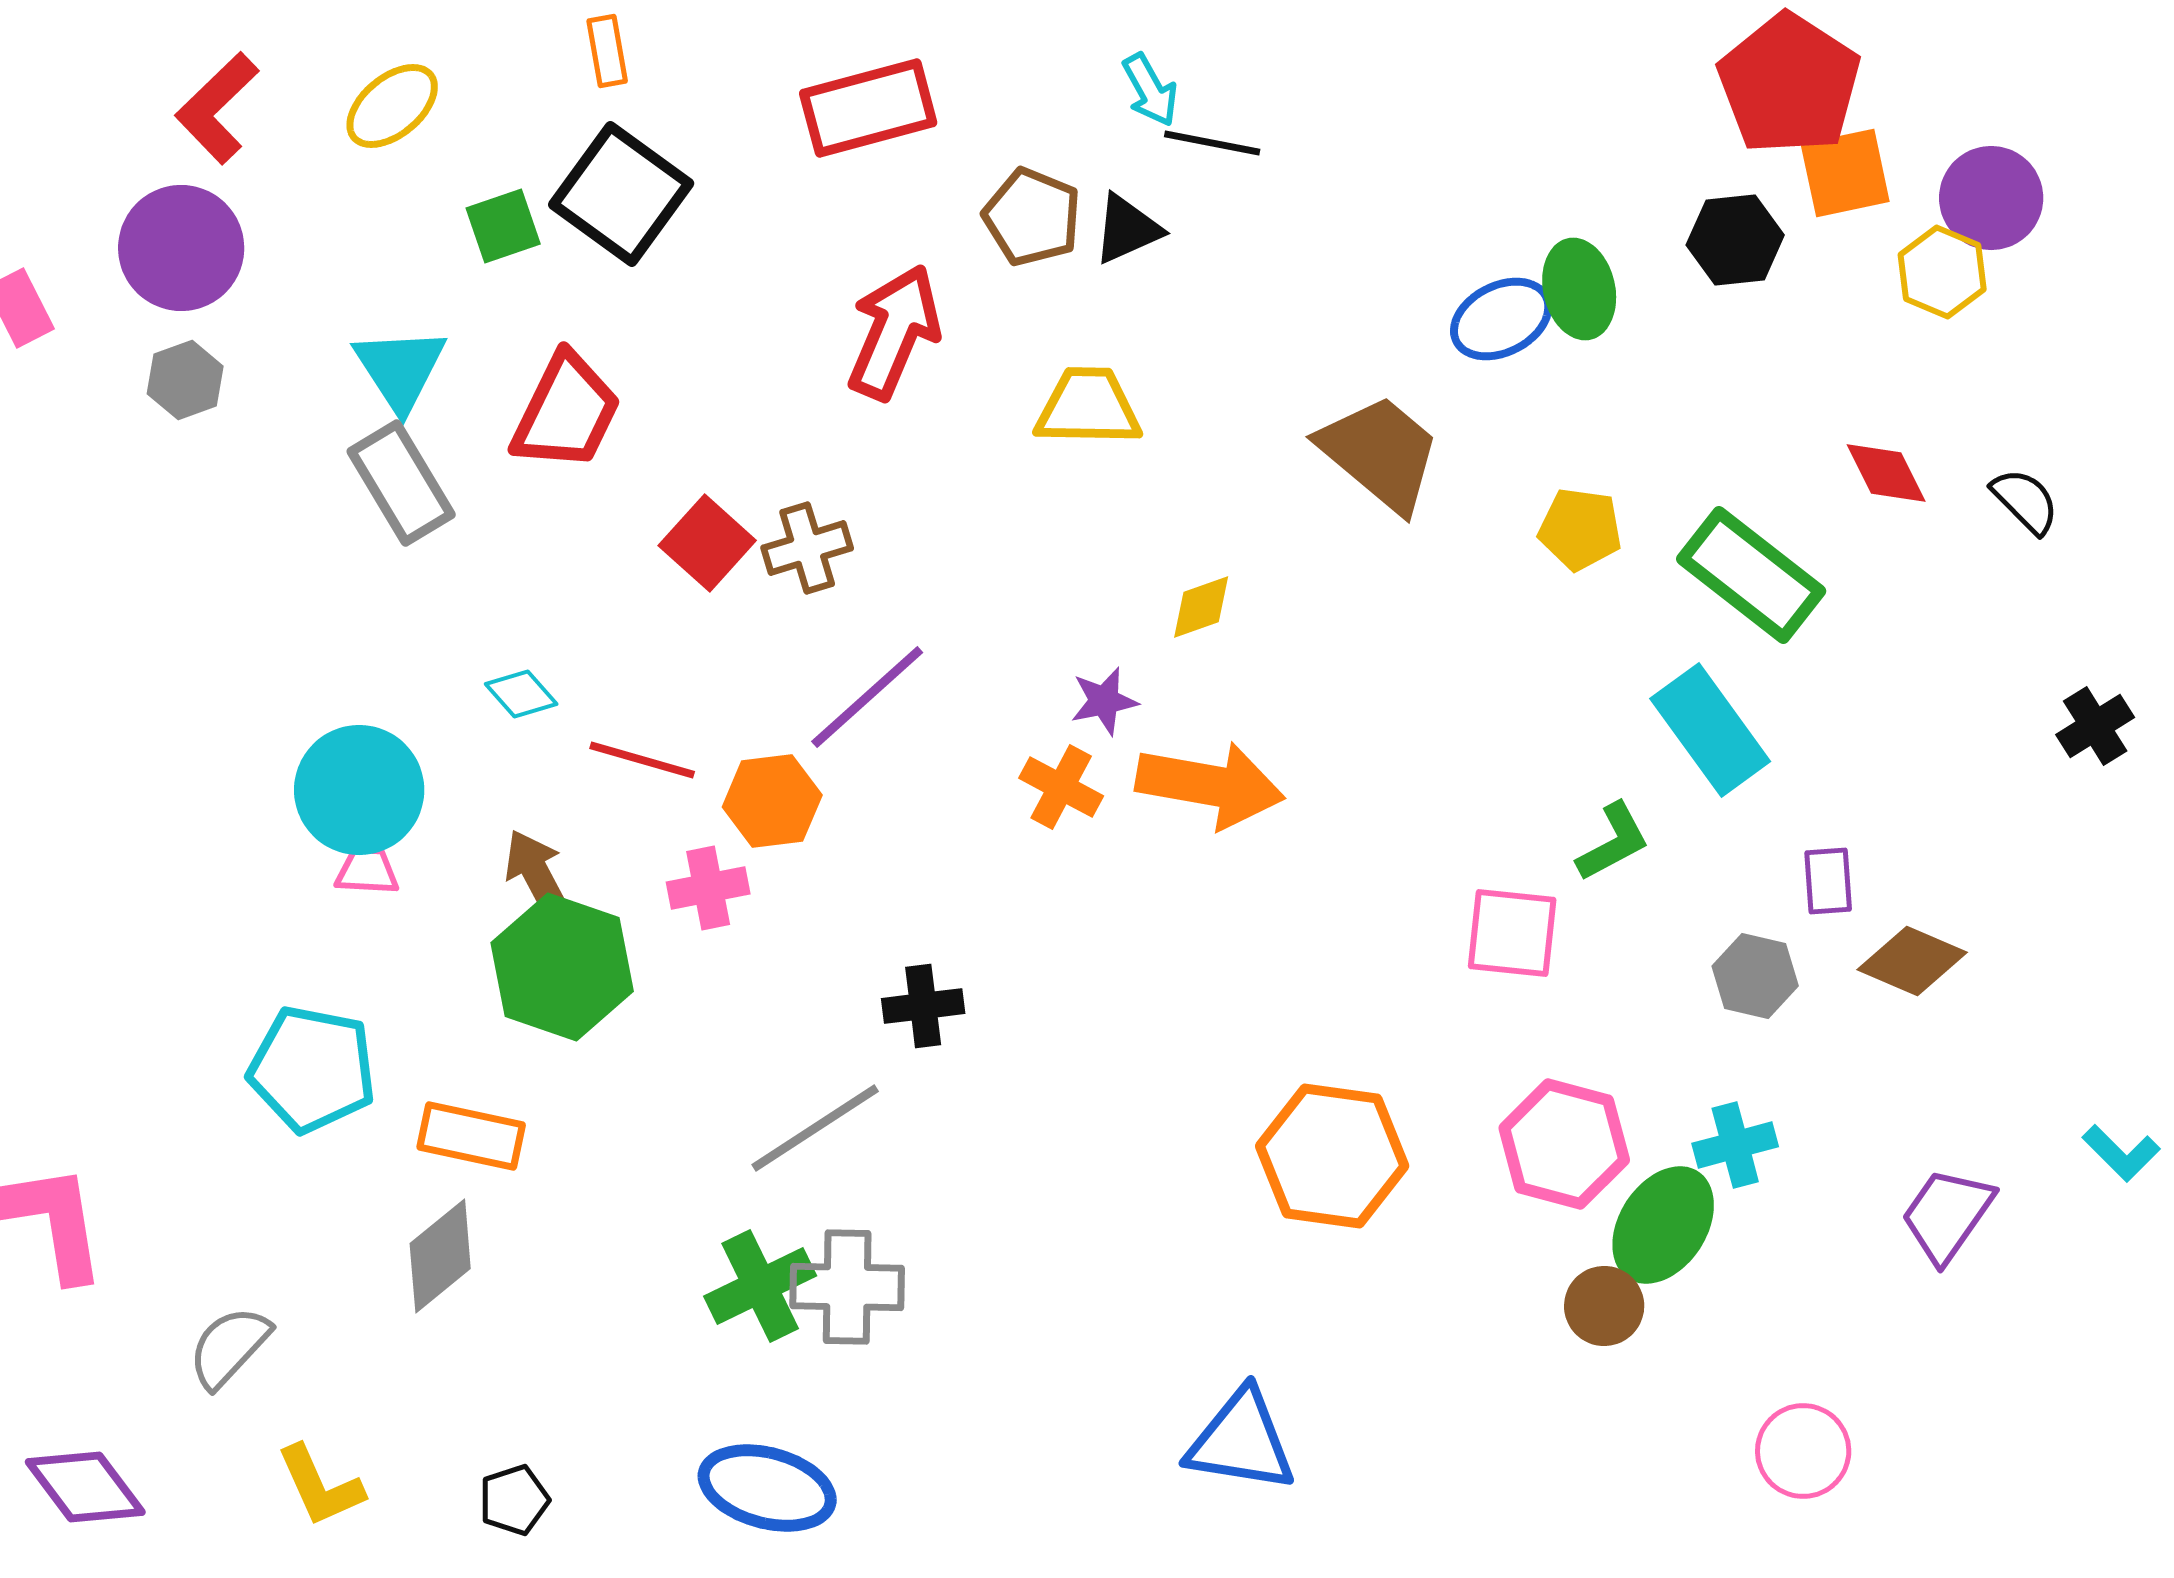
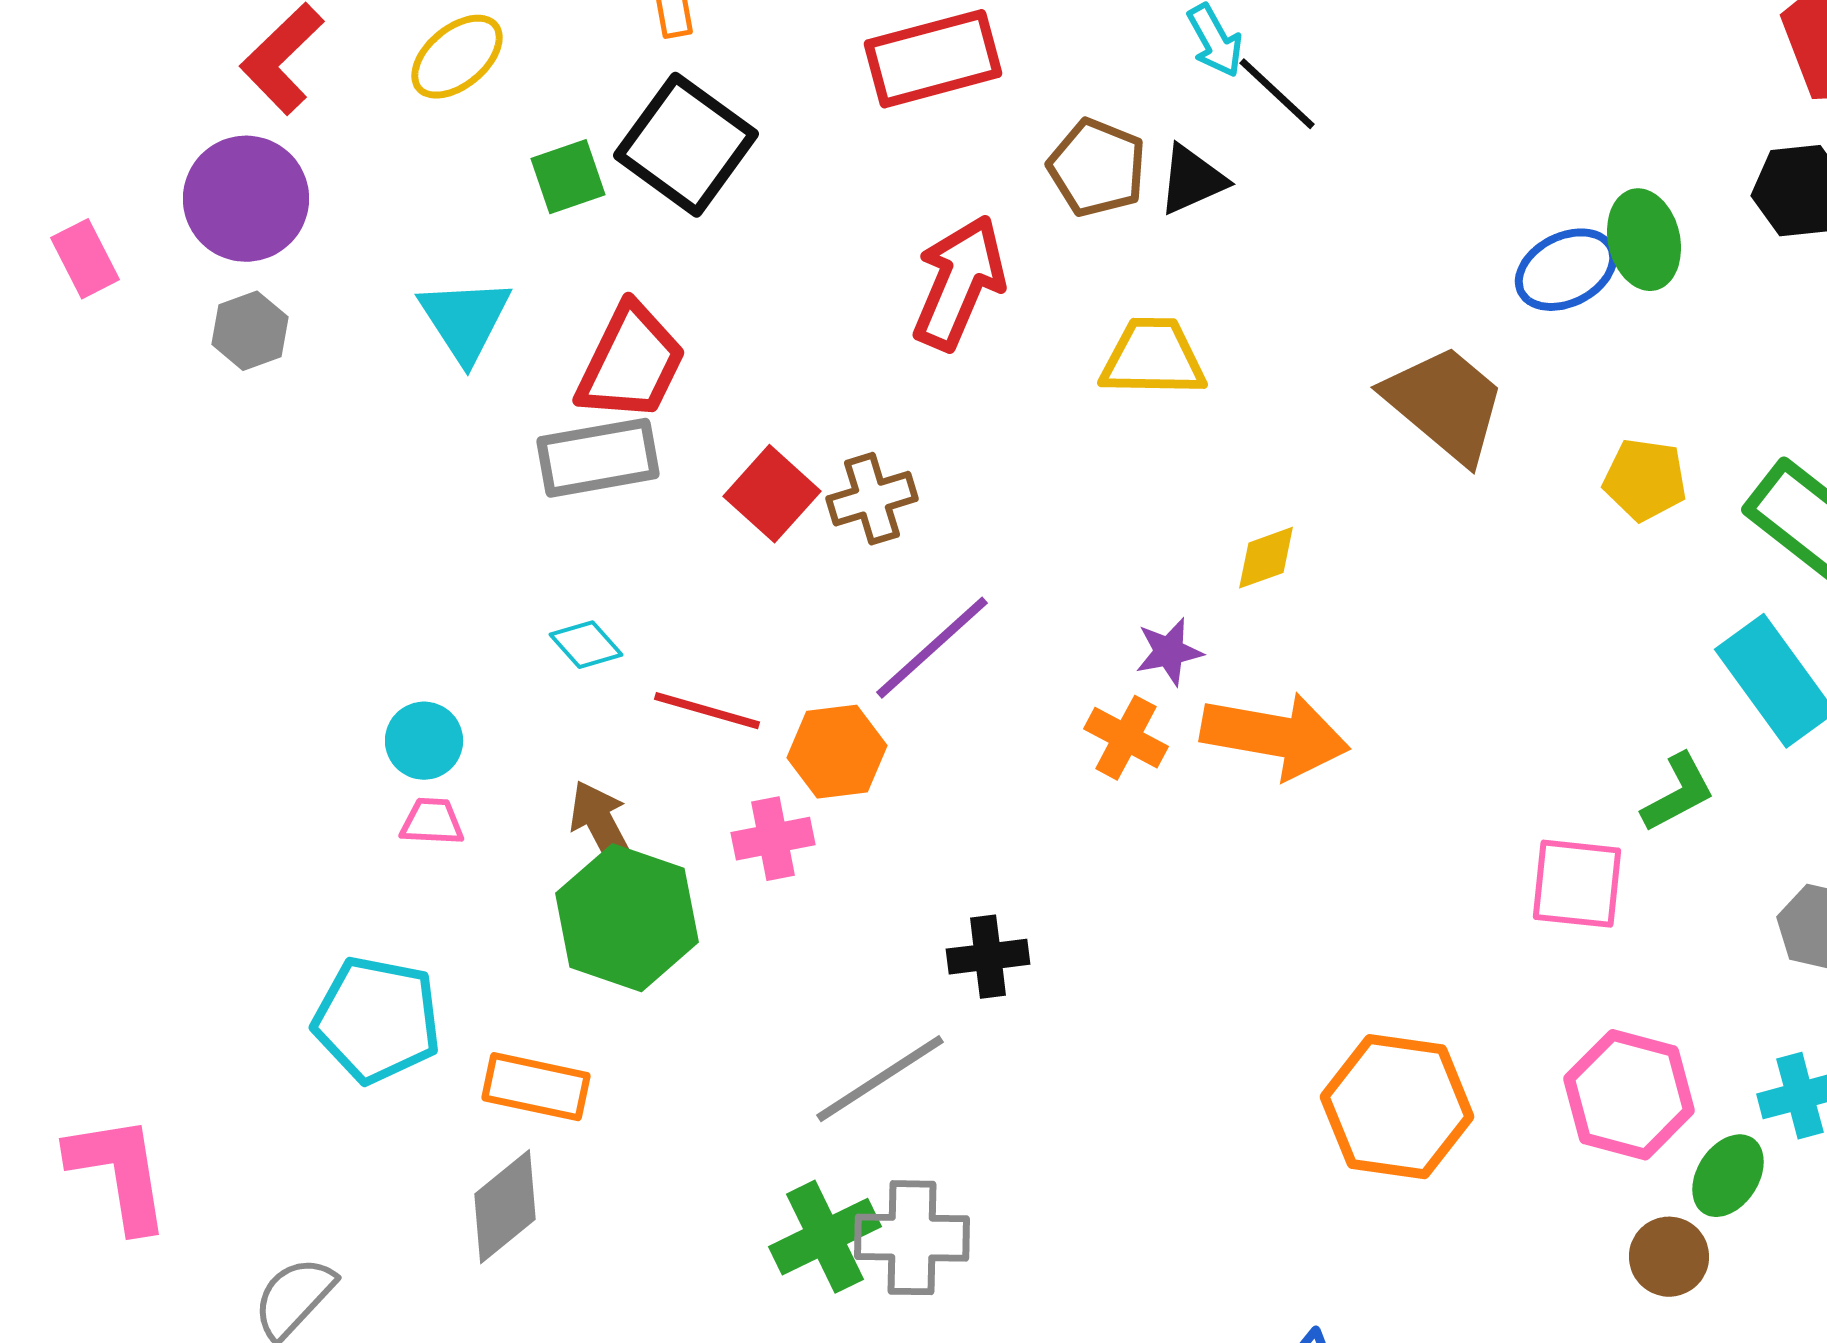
black line: (1212, 143) -> (1277, 94), turned 32
gray rectangle: (401, 483) -> (598, 458), moved, turned -69
cyan circle: (359, 790) -> (424, 741), size x0.6
green ellipse: (1663, 1225) -> (1728, 1176), size x0.7

